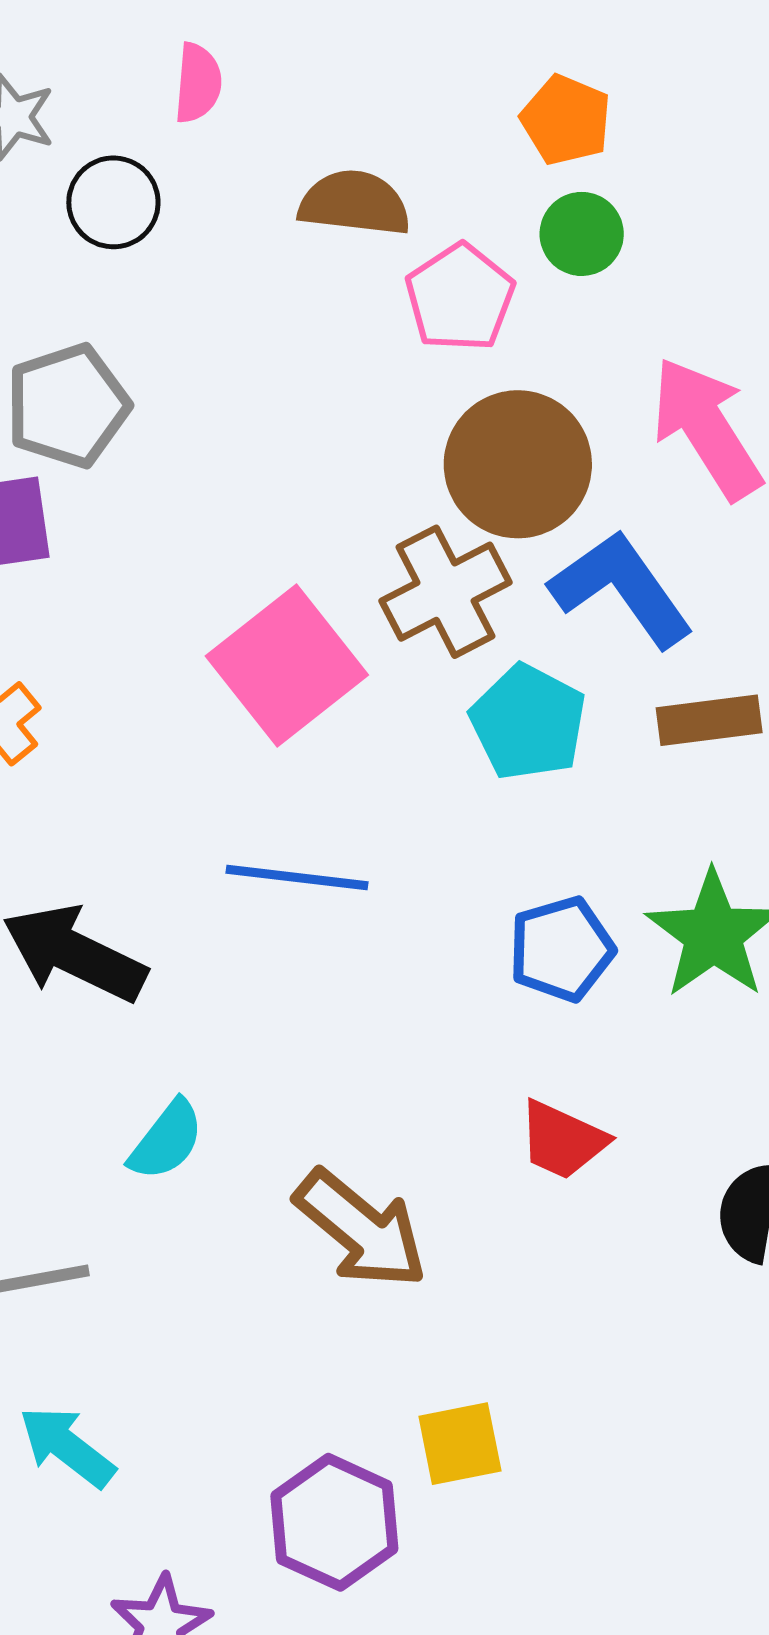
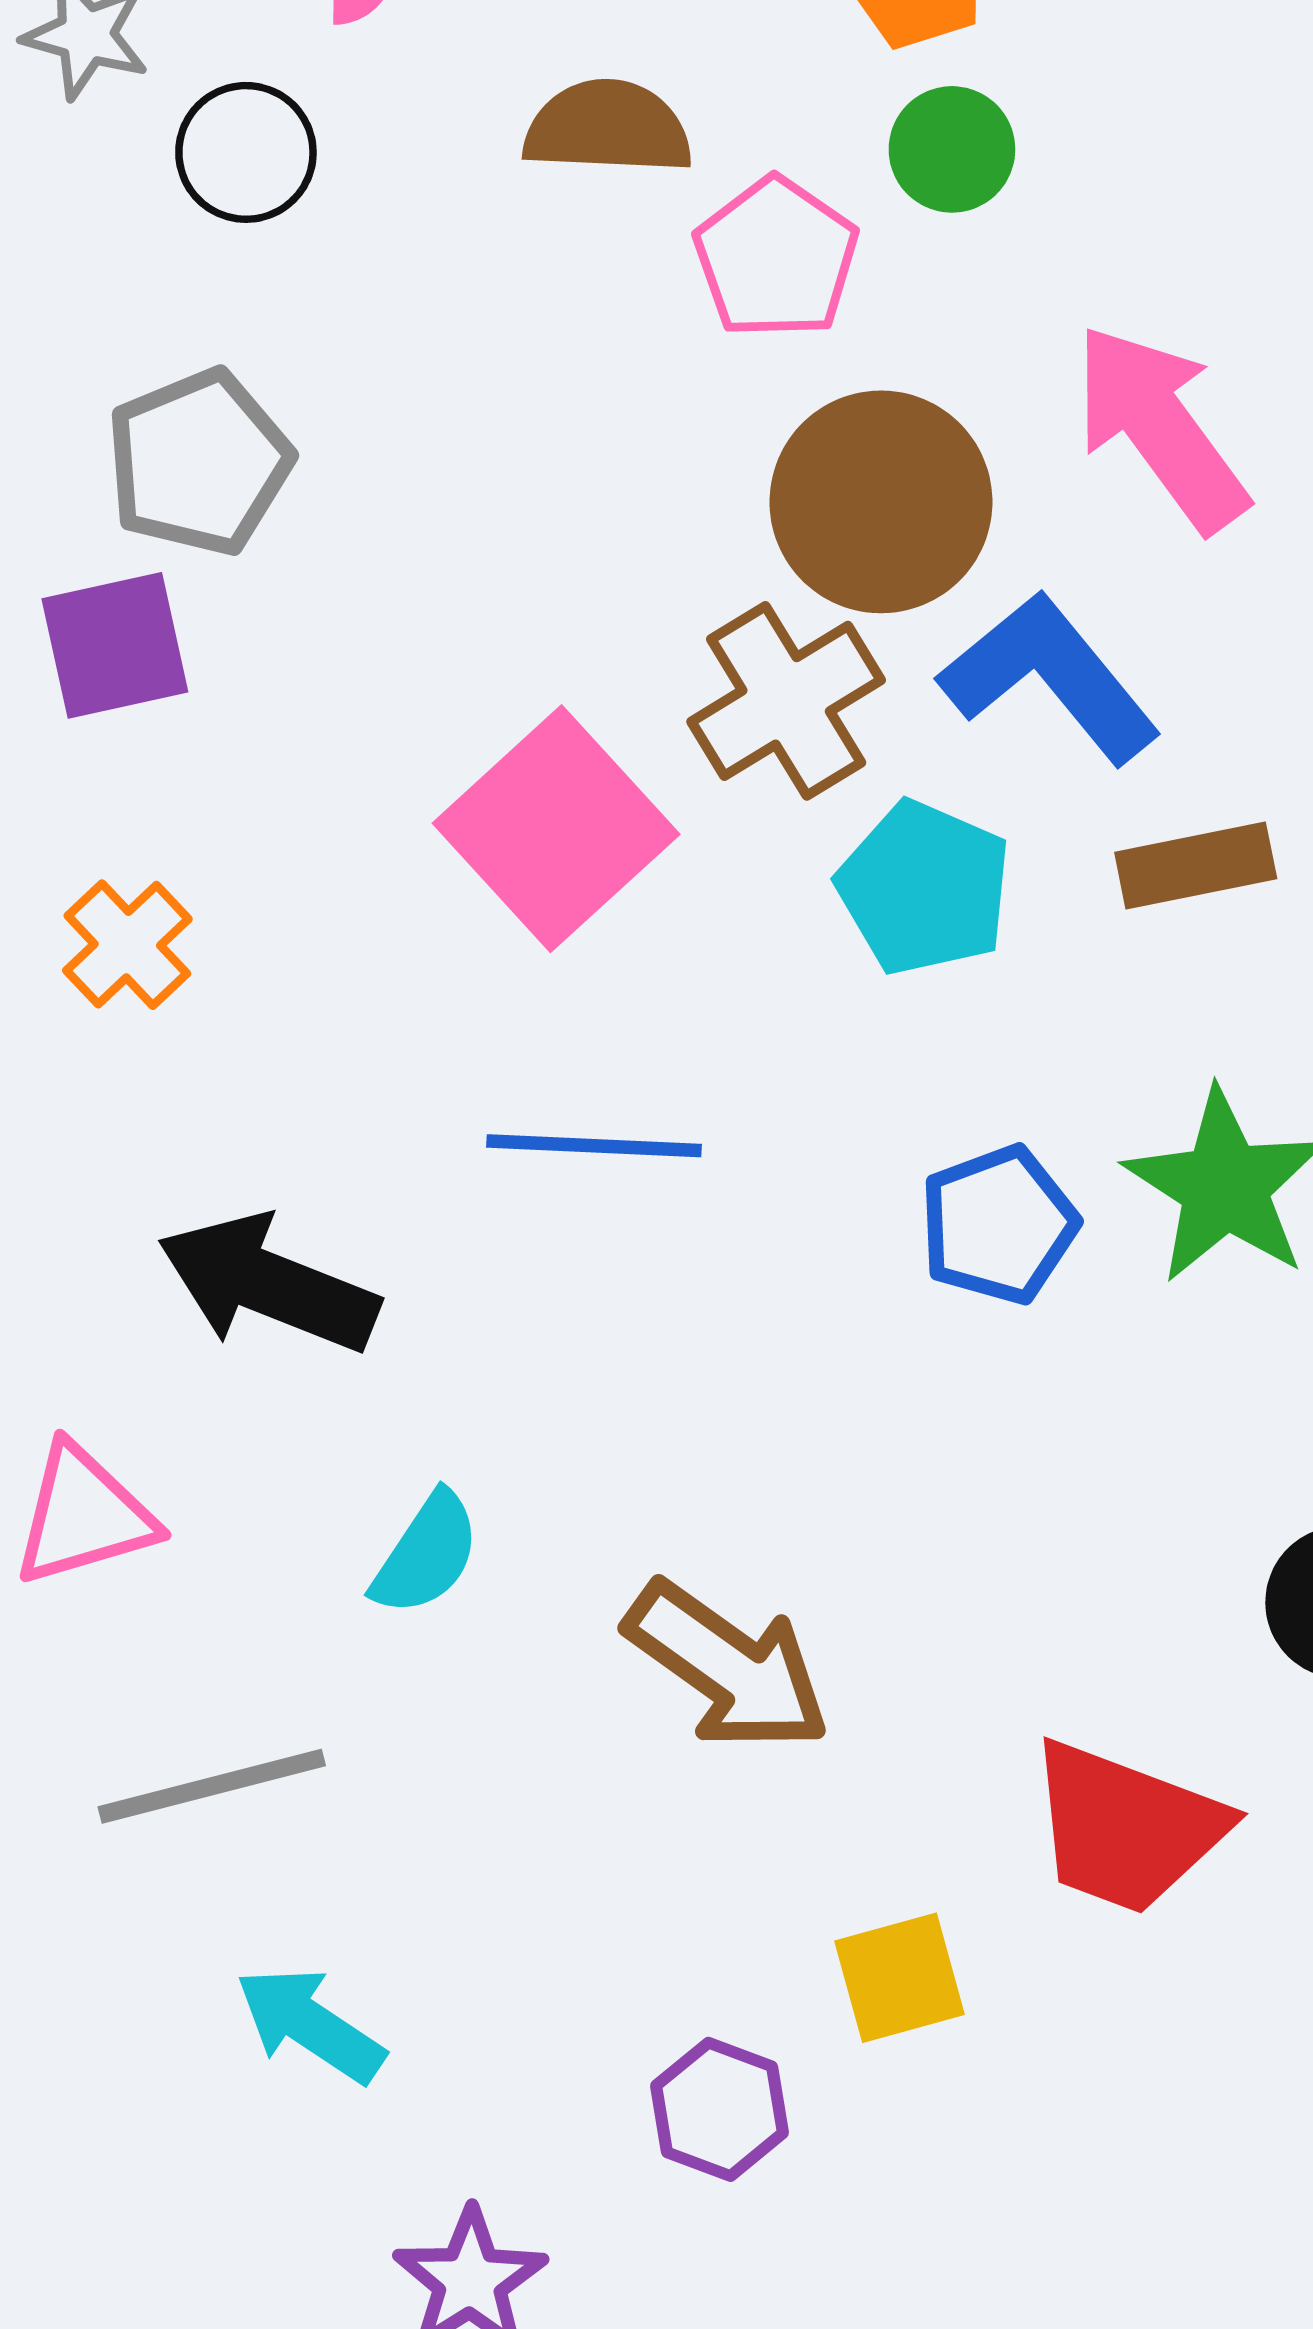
red trapezoid: (562, 1140) -> (1126, 1828), moved, size x1.5
purple hexagon: (334, 1522) -> (719, 2109), size x0.7

